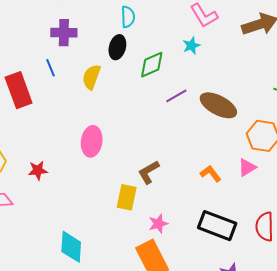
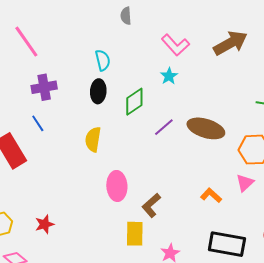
yellow semicircle: (91, 77) -> (93, 139), moved
pink ellipse: (92, 141) -> (117, 186), moved

